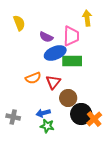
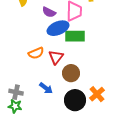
blue arrow: (43, 113) -> (46, 88), turned -128
black circle: (81, 114) -> (75, 100), moved
green star: (47, 126) -> (15, 106), moved

